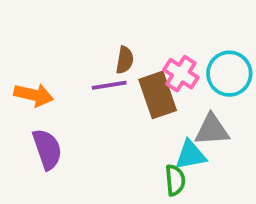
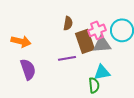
pink cross: (181, 74) -> (97, 30), turned 36
purple line: (109, 85) -> (67, 58), moved
gray triangle: (212, 130) -> (102, 44), moved

